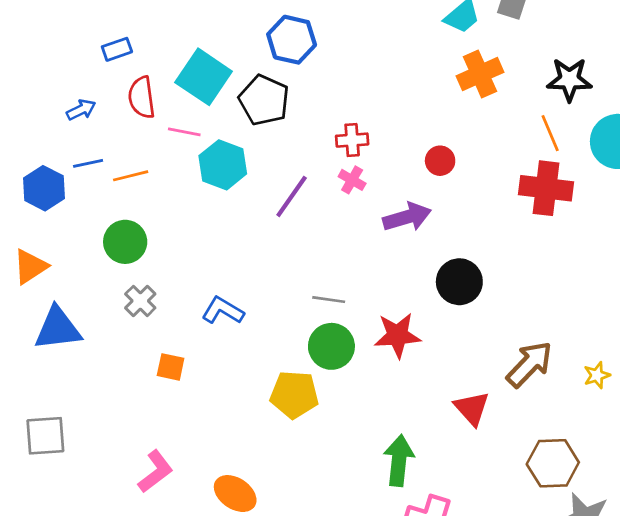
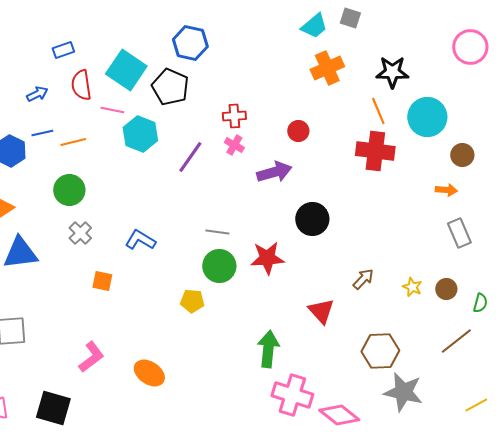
brown arrow: (529, 364) -> (363, 279), size x0.6
yellow star: (597, 375) -> (412, 287), turned -30
yellow pentagon: (294, 394) -> (192, 301), size x0.7

